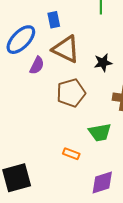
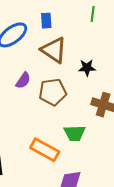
purple semicircle: (37, 65) -> (23, 81), moved
orange rectangle: (71, 154) -> (45, 150), size x1.8

